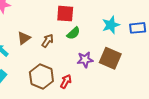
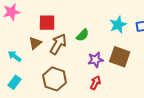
red square: (65, 14) -> (47, 23), moved
brown arrow: (48, 41) -> (58, 44), size x1.5
red arrow: (66, 81) -> (95, 83), moved

